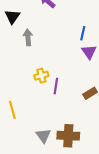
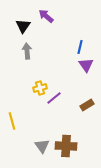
black triangle: (12, 17) -> (23, 26), moved
purple line: (56, 86) -> (54, 98), turned 42

